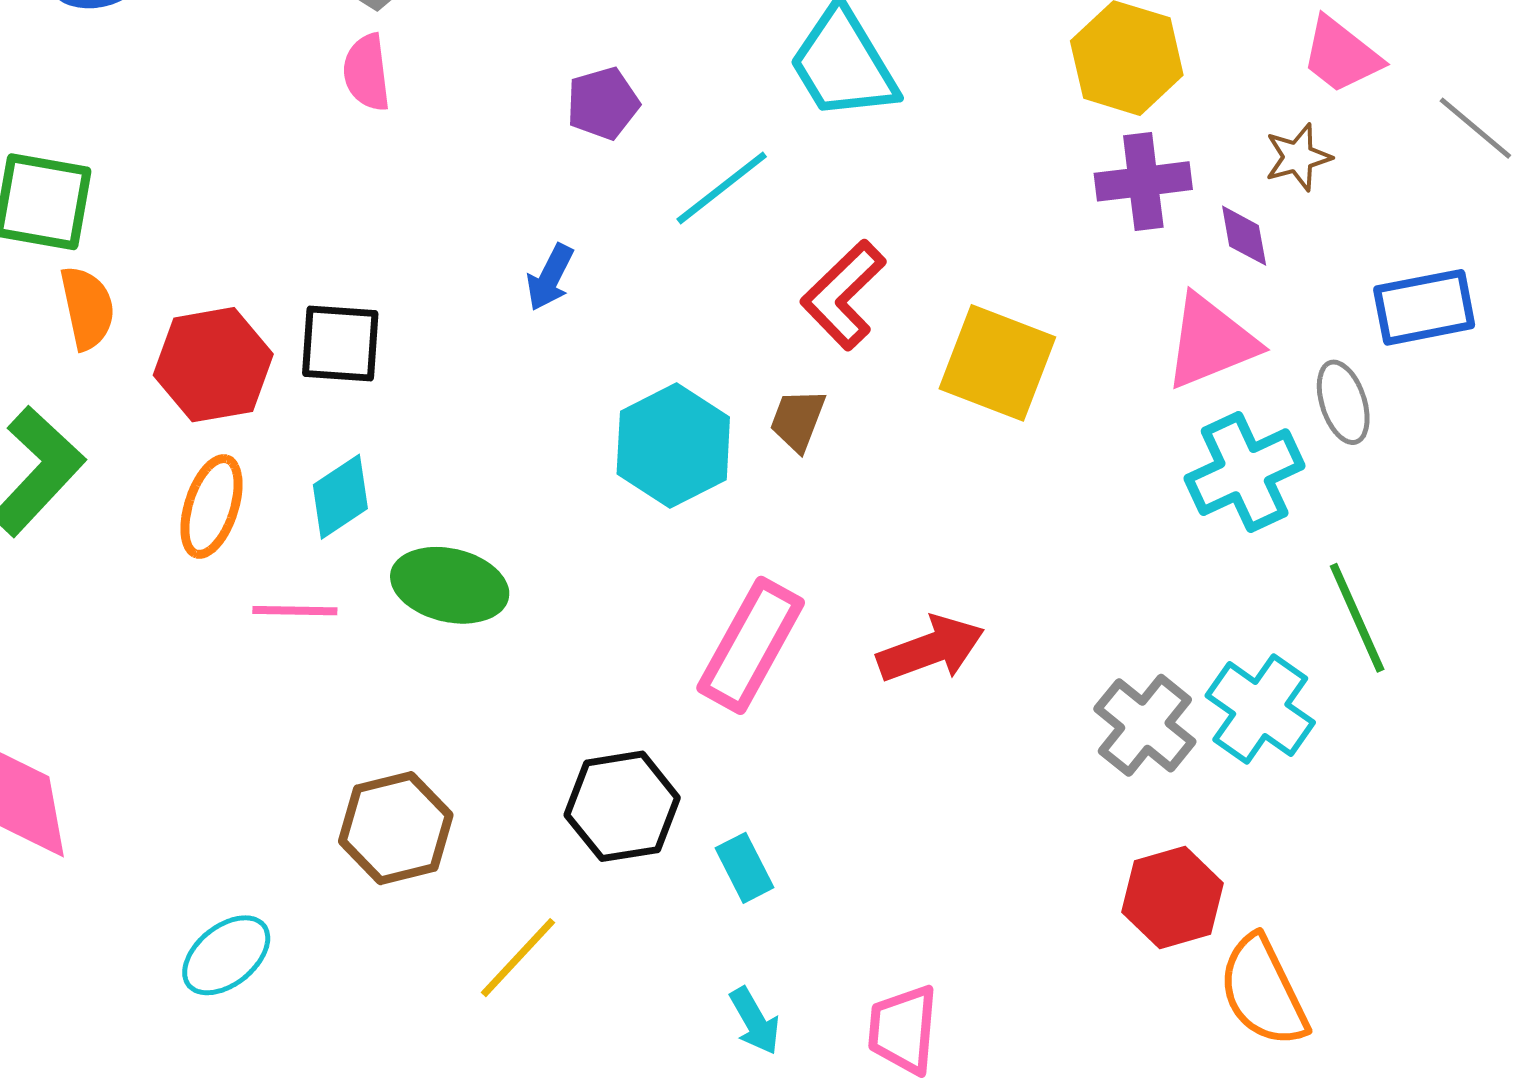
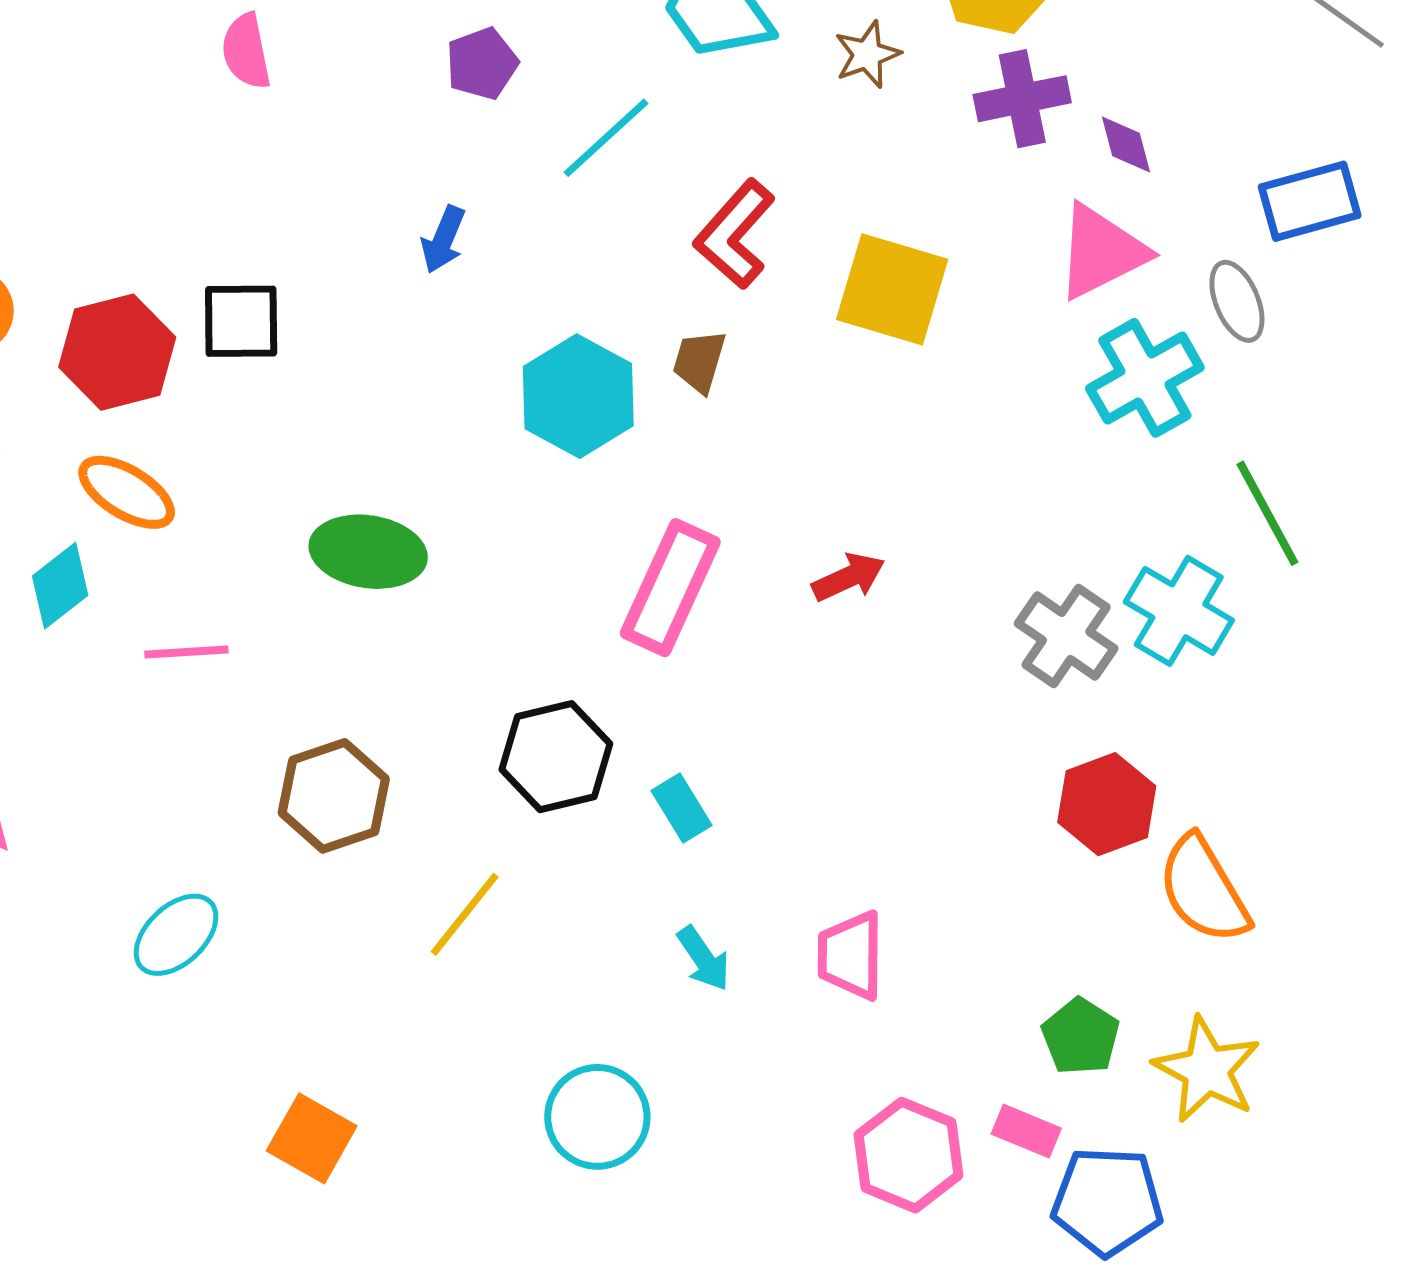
brown star: (1298, 157) -> (867, 55), moved
cyan diamond: (340, 497) -> (60, 586), moved
orange ellipse: (211, 506) -> (127, 492), turned -72
pink line: (295, 611) -> (186, 652), moved
red arrow: (931, 649) -> (849, 577), size x0.7

